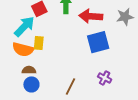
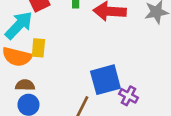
blue square: (98, 42) -> (105, 80), moved

